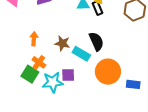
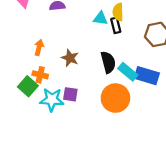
cyan rectangle: (81, 54) -> (128, 72), moved
orange cross: (39, 62) -> (40, 75), turned -32
blue rectangle: (133, 84) -> (147, 76), moved, size x1.5

